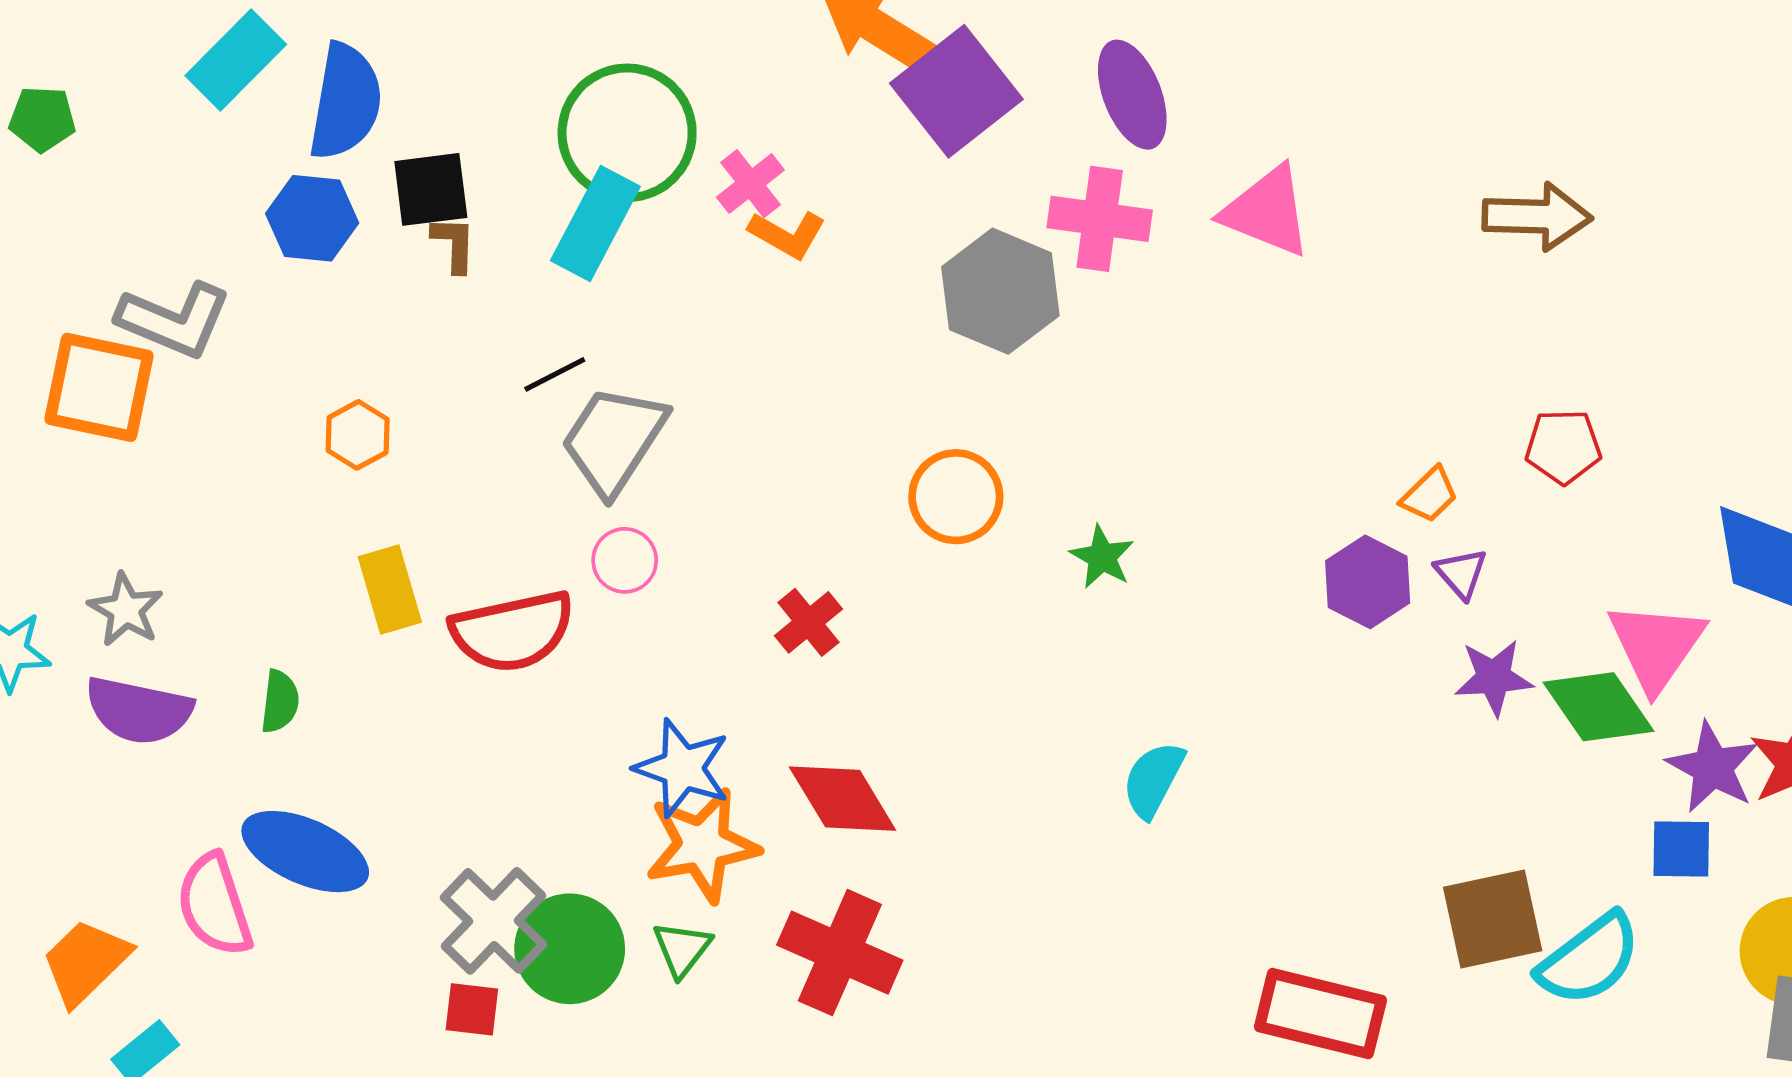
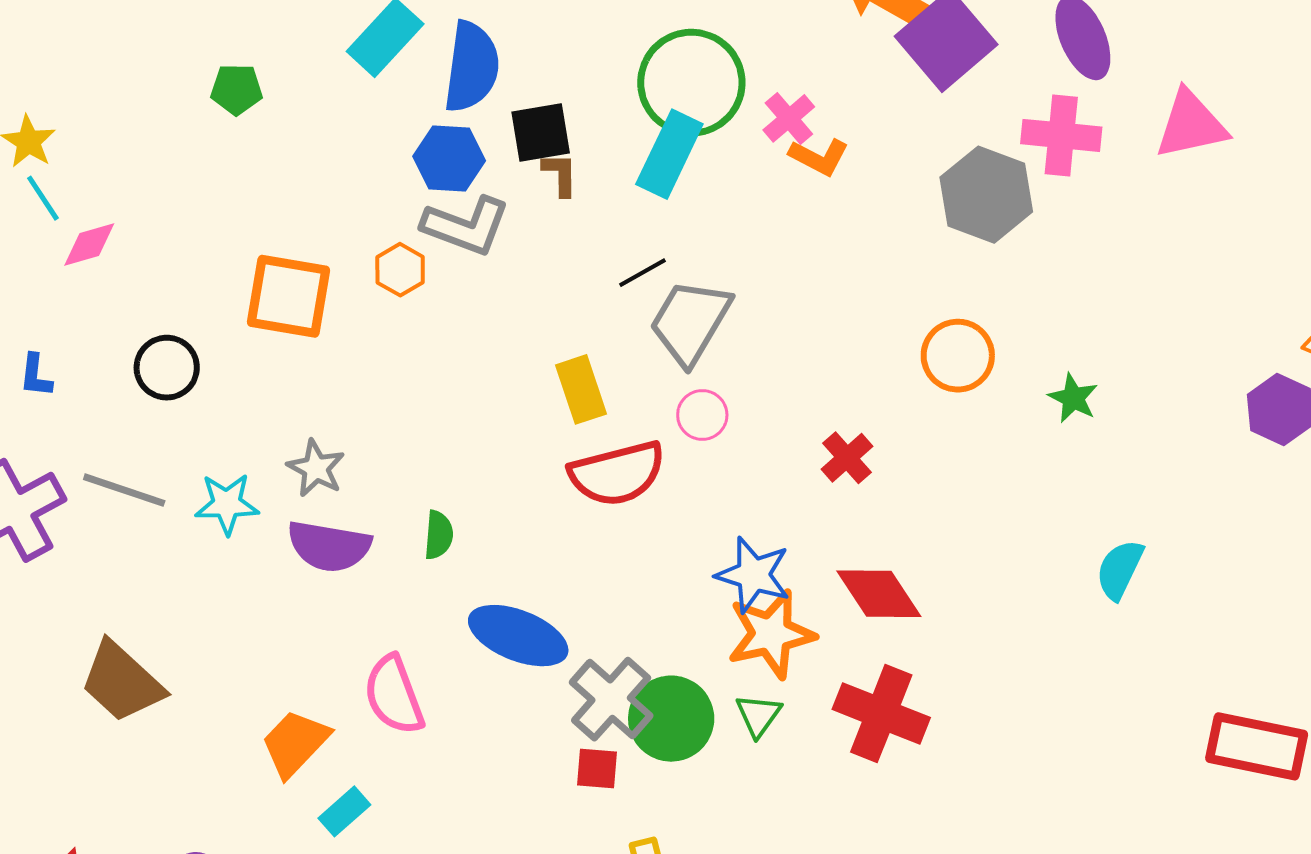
pink triangle: (1267, 211) -> (1191, 125), turned -32
gray L-shape: (174, 320) -> (466, 226), moved
orange hexagon: (358, 435) -> (400, 270), moved
yellow rectangle: (390, 589) -> (581, 389), moved
blue ellipse: (305, 852) -> (518, 636), moved

